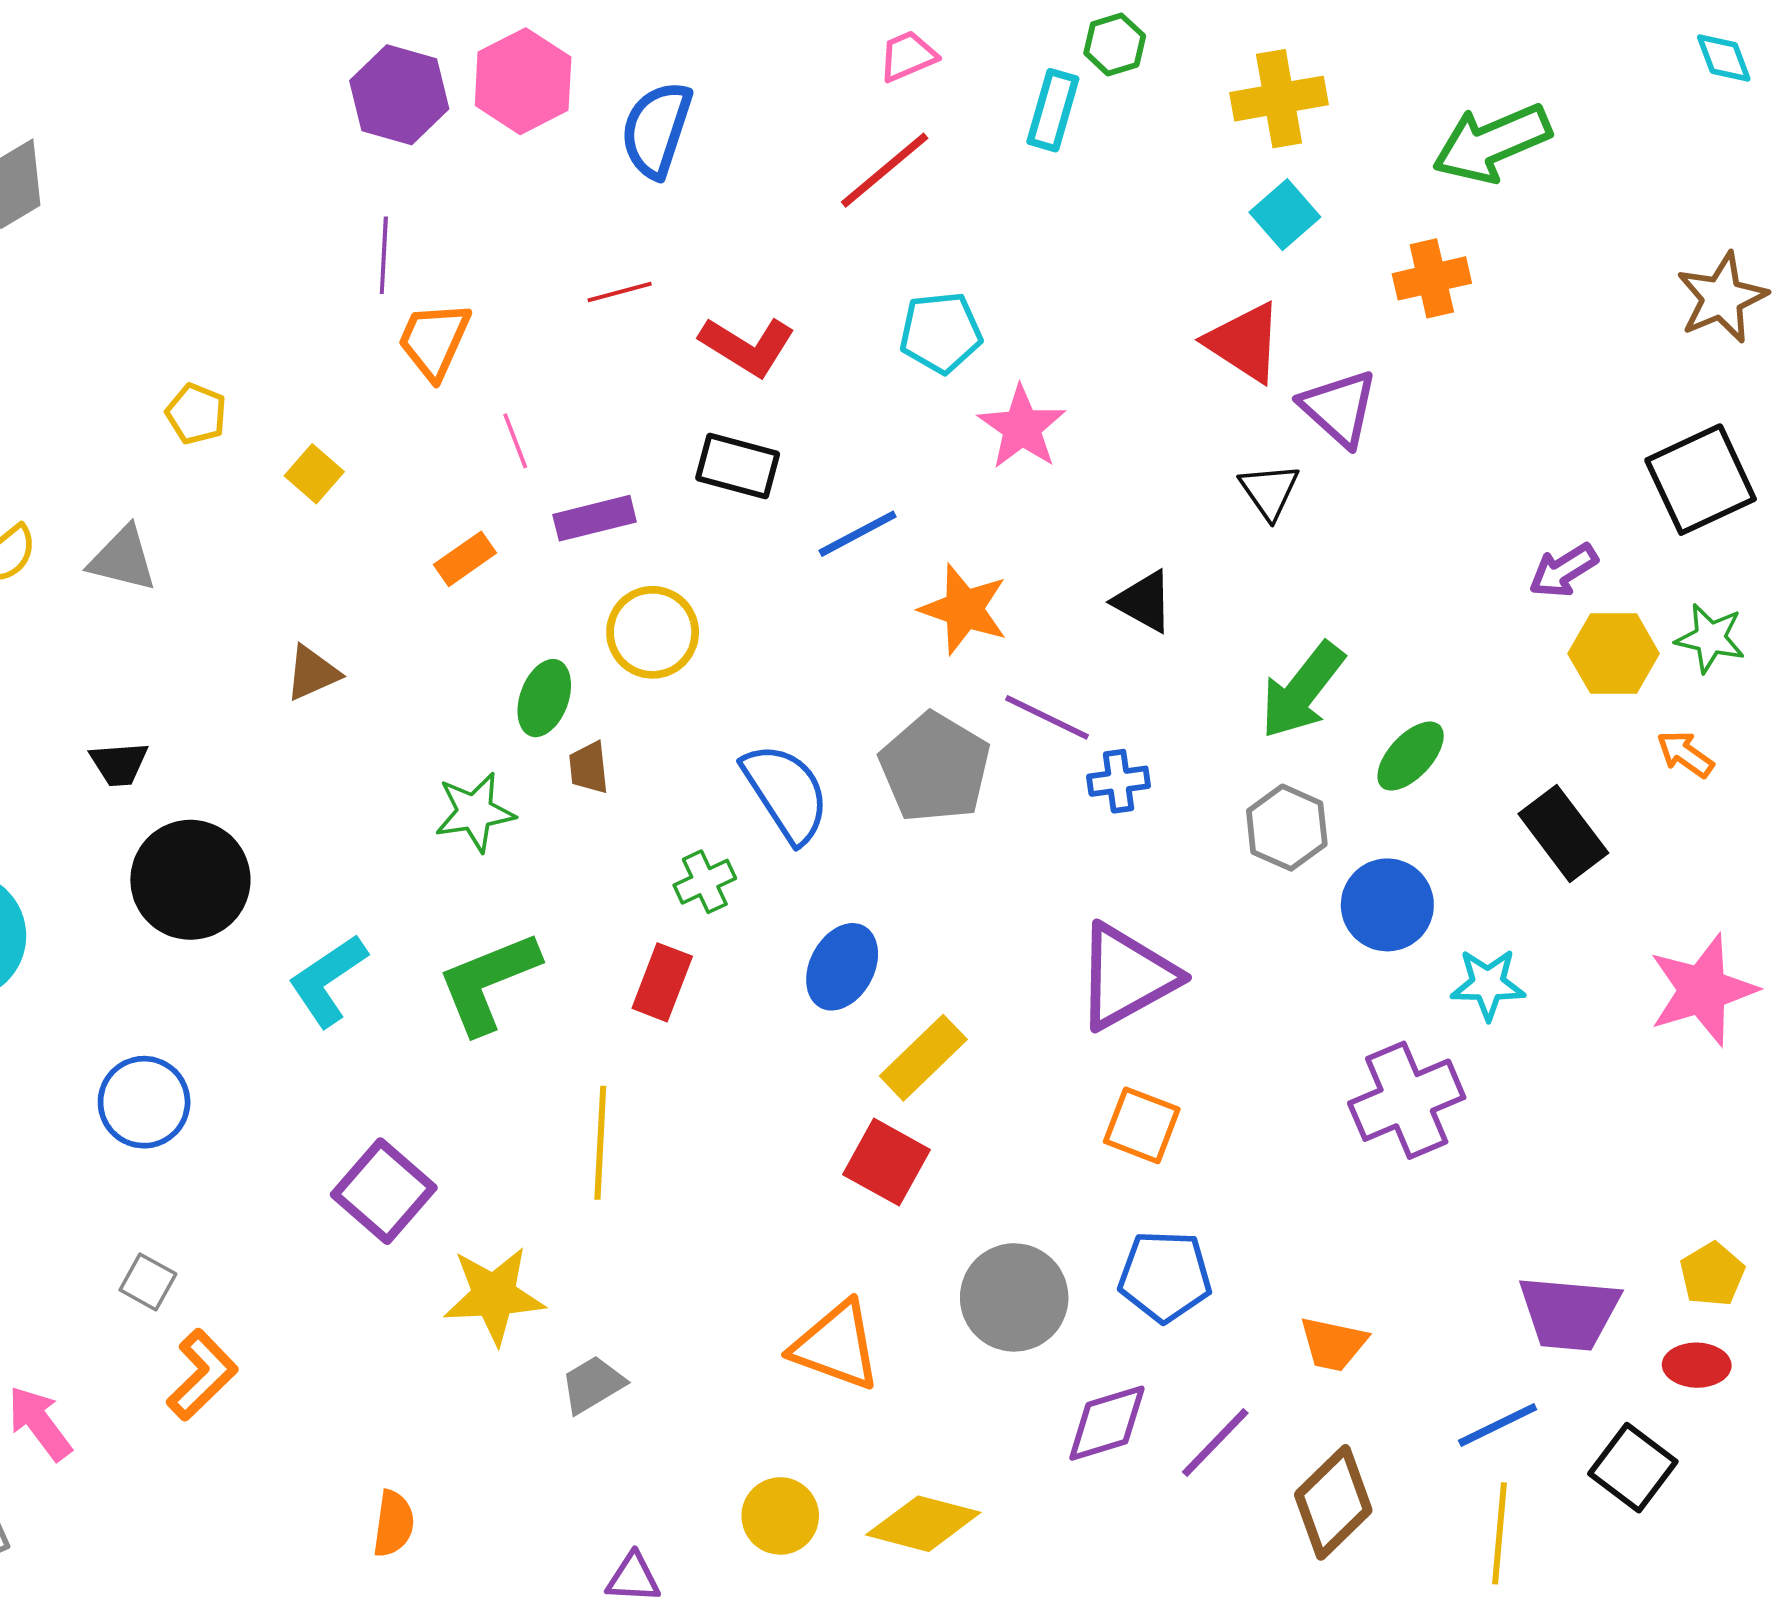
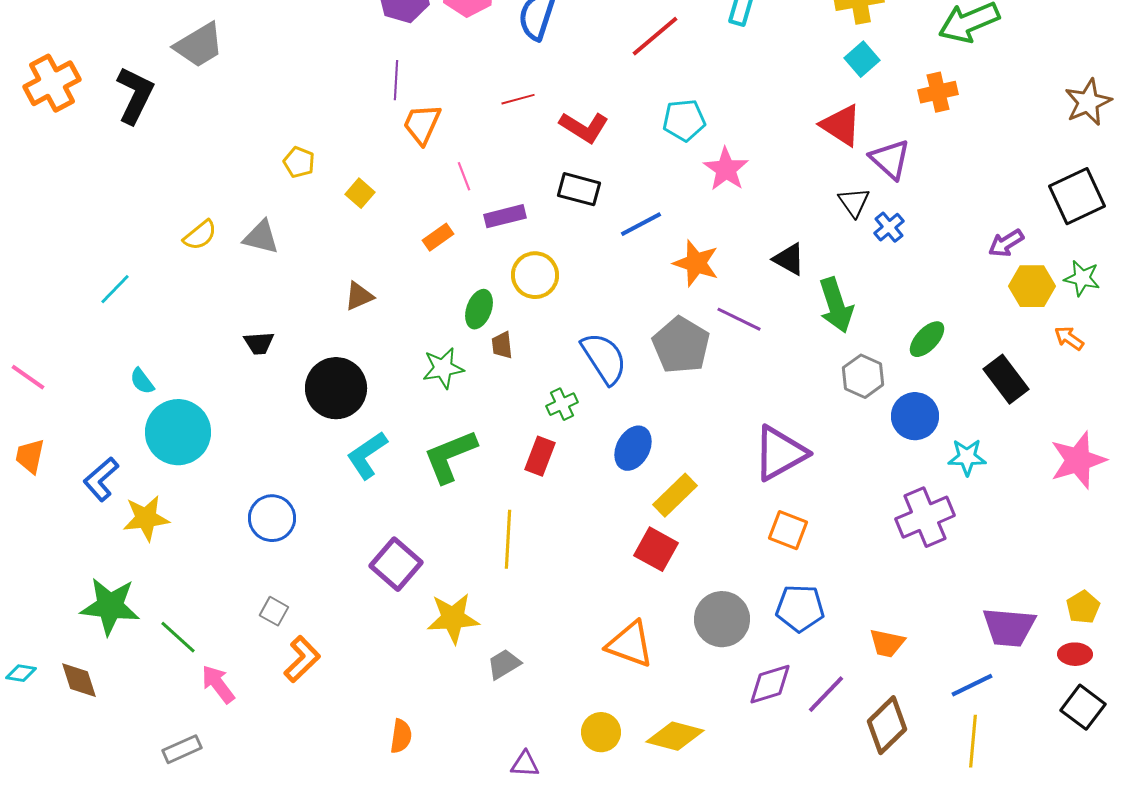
green arrow: (1302, 690) -> (836, 305), moved, turned -56
blue cross: (1119, 781) -> (889, 227), moved, turned -32
black circle: (190, 880) -> (336, 388), moved
black square: (1633, 1468) -> (1083, 707), moved

